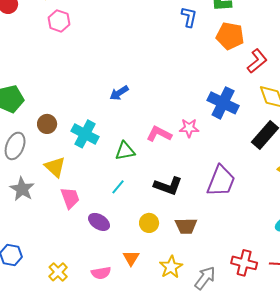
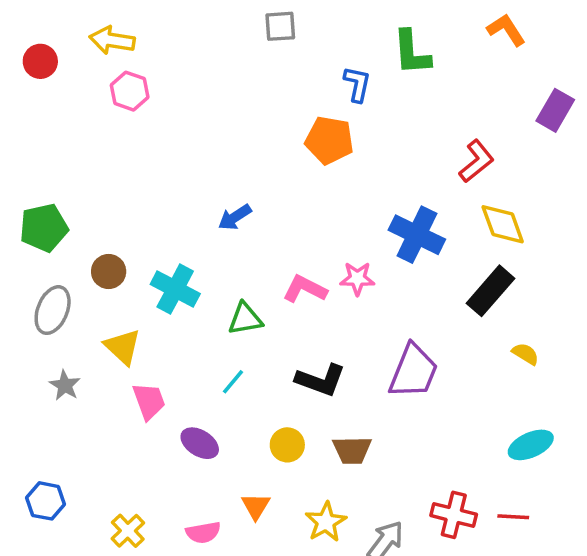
orange pentagon: (230, 36) -> (329, 140), moved
gray star: (22, 189) -> (65, 385), size x0.7

